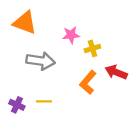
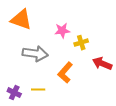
orange L-shape: (88, 82) -> (65, 73), moved

